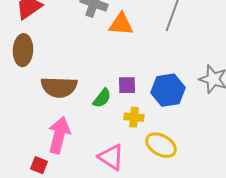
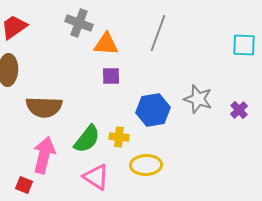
purple square: (127, 85) -> (111, 76), moved
green semicircle: (102, 98) -> (87, 139), moved, size x1.4
yellow ellipse: (161, 145) -> (146, 165), turned -32

